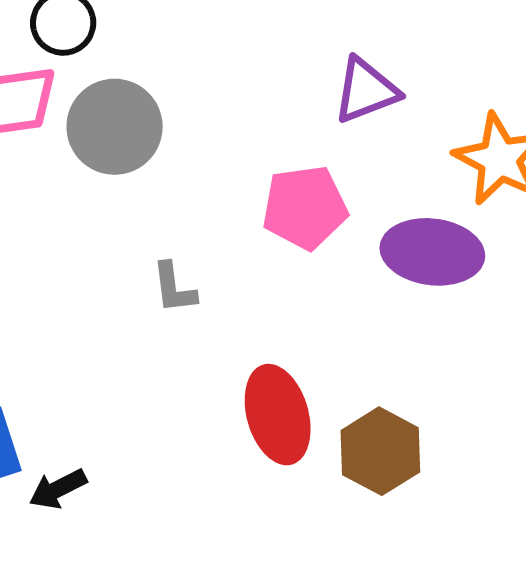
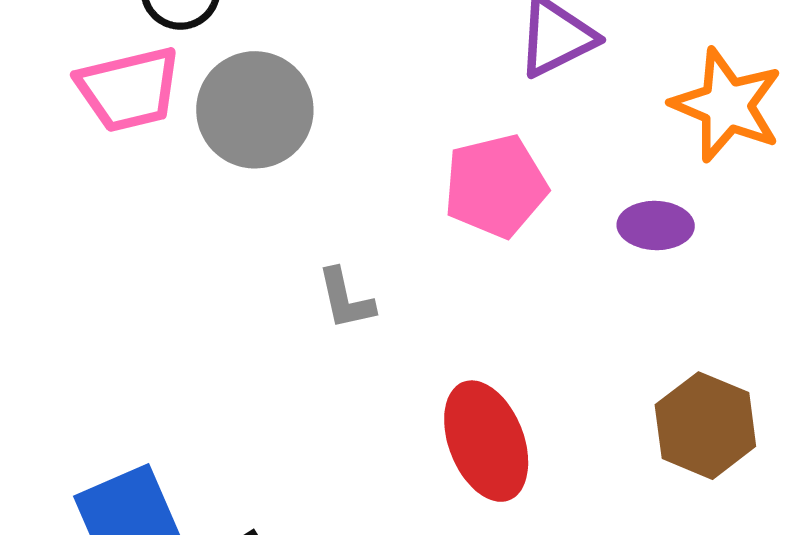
purple ellipse: (432, 252) -> (656, 225), size x0.6
brown hexagon: (380, 451) -> (705, 426), moved

